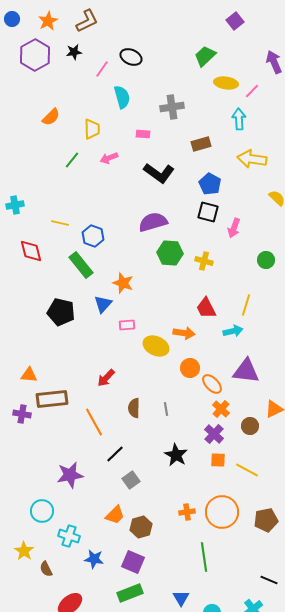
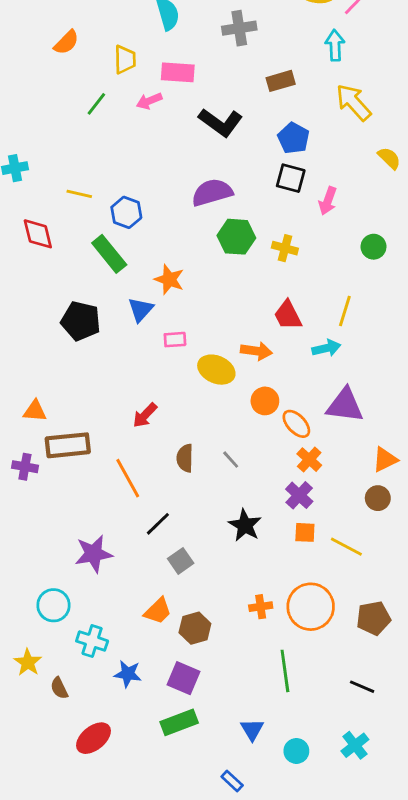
pink rectangle: (143, 134) -> (178, 72), moved, size x1.6
yellow arrow: (252, 159) -> (354, 102), turned 40
gray line: (166, 409) -> (231, 460), turned -32
brown circle: (250, 426) -> (378, 498), moved
black line: (269, 580) -> (362, 687), moved

